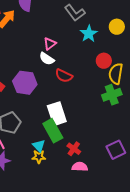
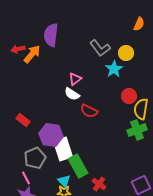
yellow circle: (117, 27) -> (126, 53), moved
purple hexagon: (25, 83) -> (51, 135), moved
white rectangle: (57, 114) -> (63, 149), moved

